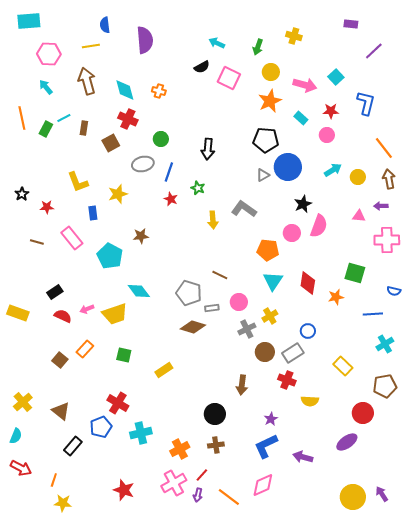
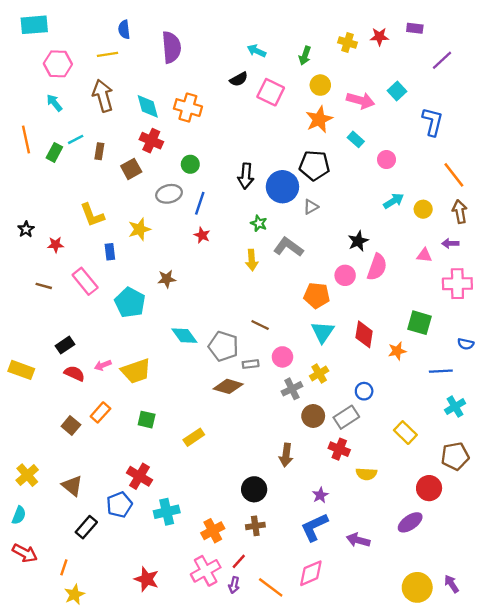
orange cross: (159, 91) -> (188, 108), size x1.6
red star: (331, 111) -> (379, 37), moved
blue circle: (288, 167) -> (282, 187), moved
green star: (198, 188) -> (259, 223), moved
cyan diamond: (139, 291) -> (184, 336), moved
yellow star: (63, 503) -> (74, 594), turned -30

